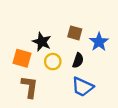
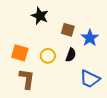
black star: (42, 42) -> (40, 16), moved
blue trapezoid: (82, 87) -> (90, 79), moved

